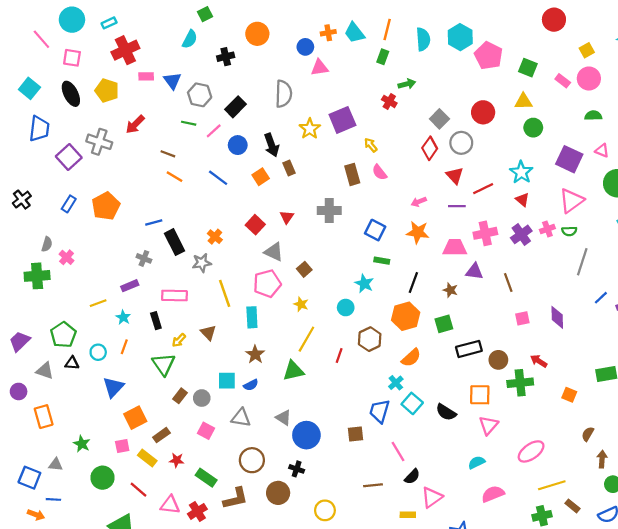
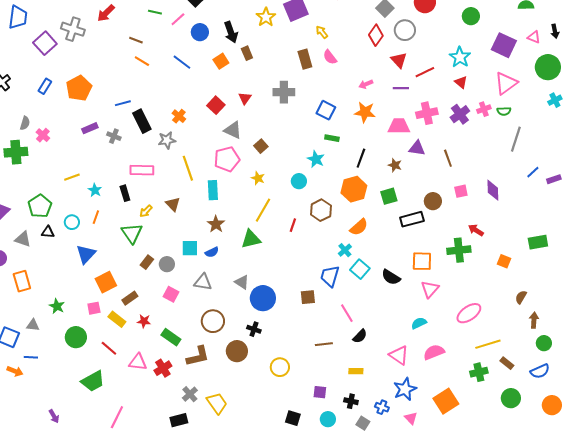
purple rectangle: (130, 286) -> (90, 128), moved
brown circle: (498, 360) -> (433, 201), moved
pink triangle: (432, 497) -> (399, 355), moved, turned -50

